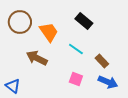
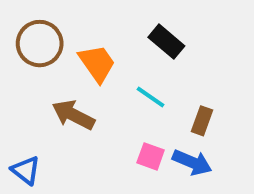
brown rectangle: (102, 61) -> (202, 121), turned 64
blue arrow: (108, 82) -> (192, 162), moved

